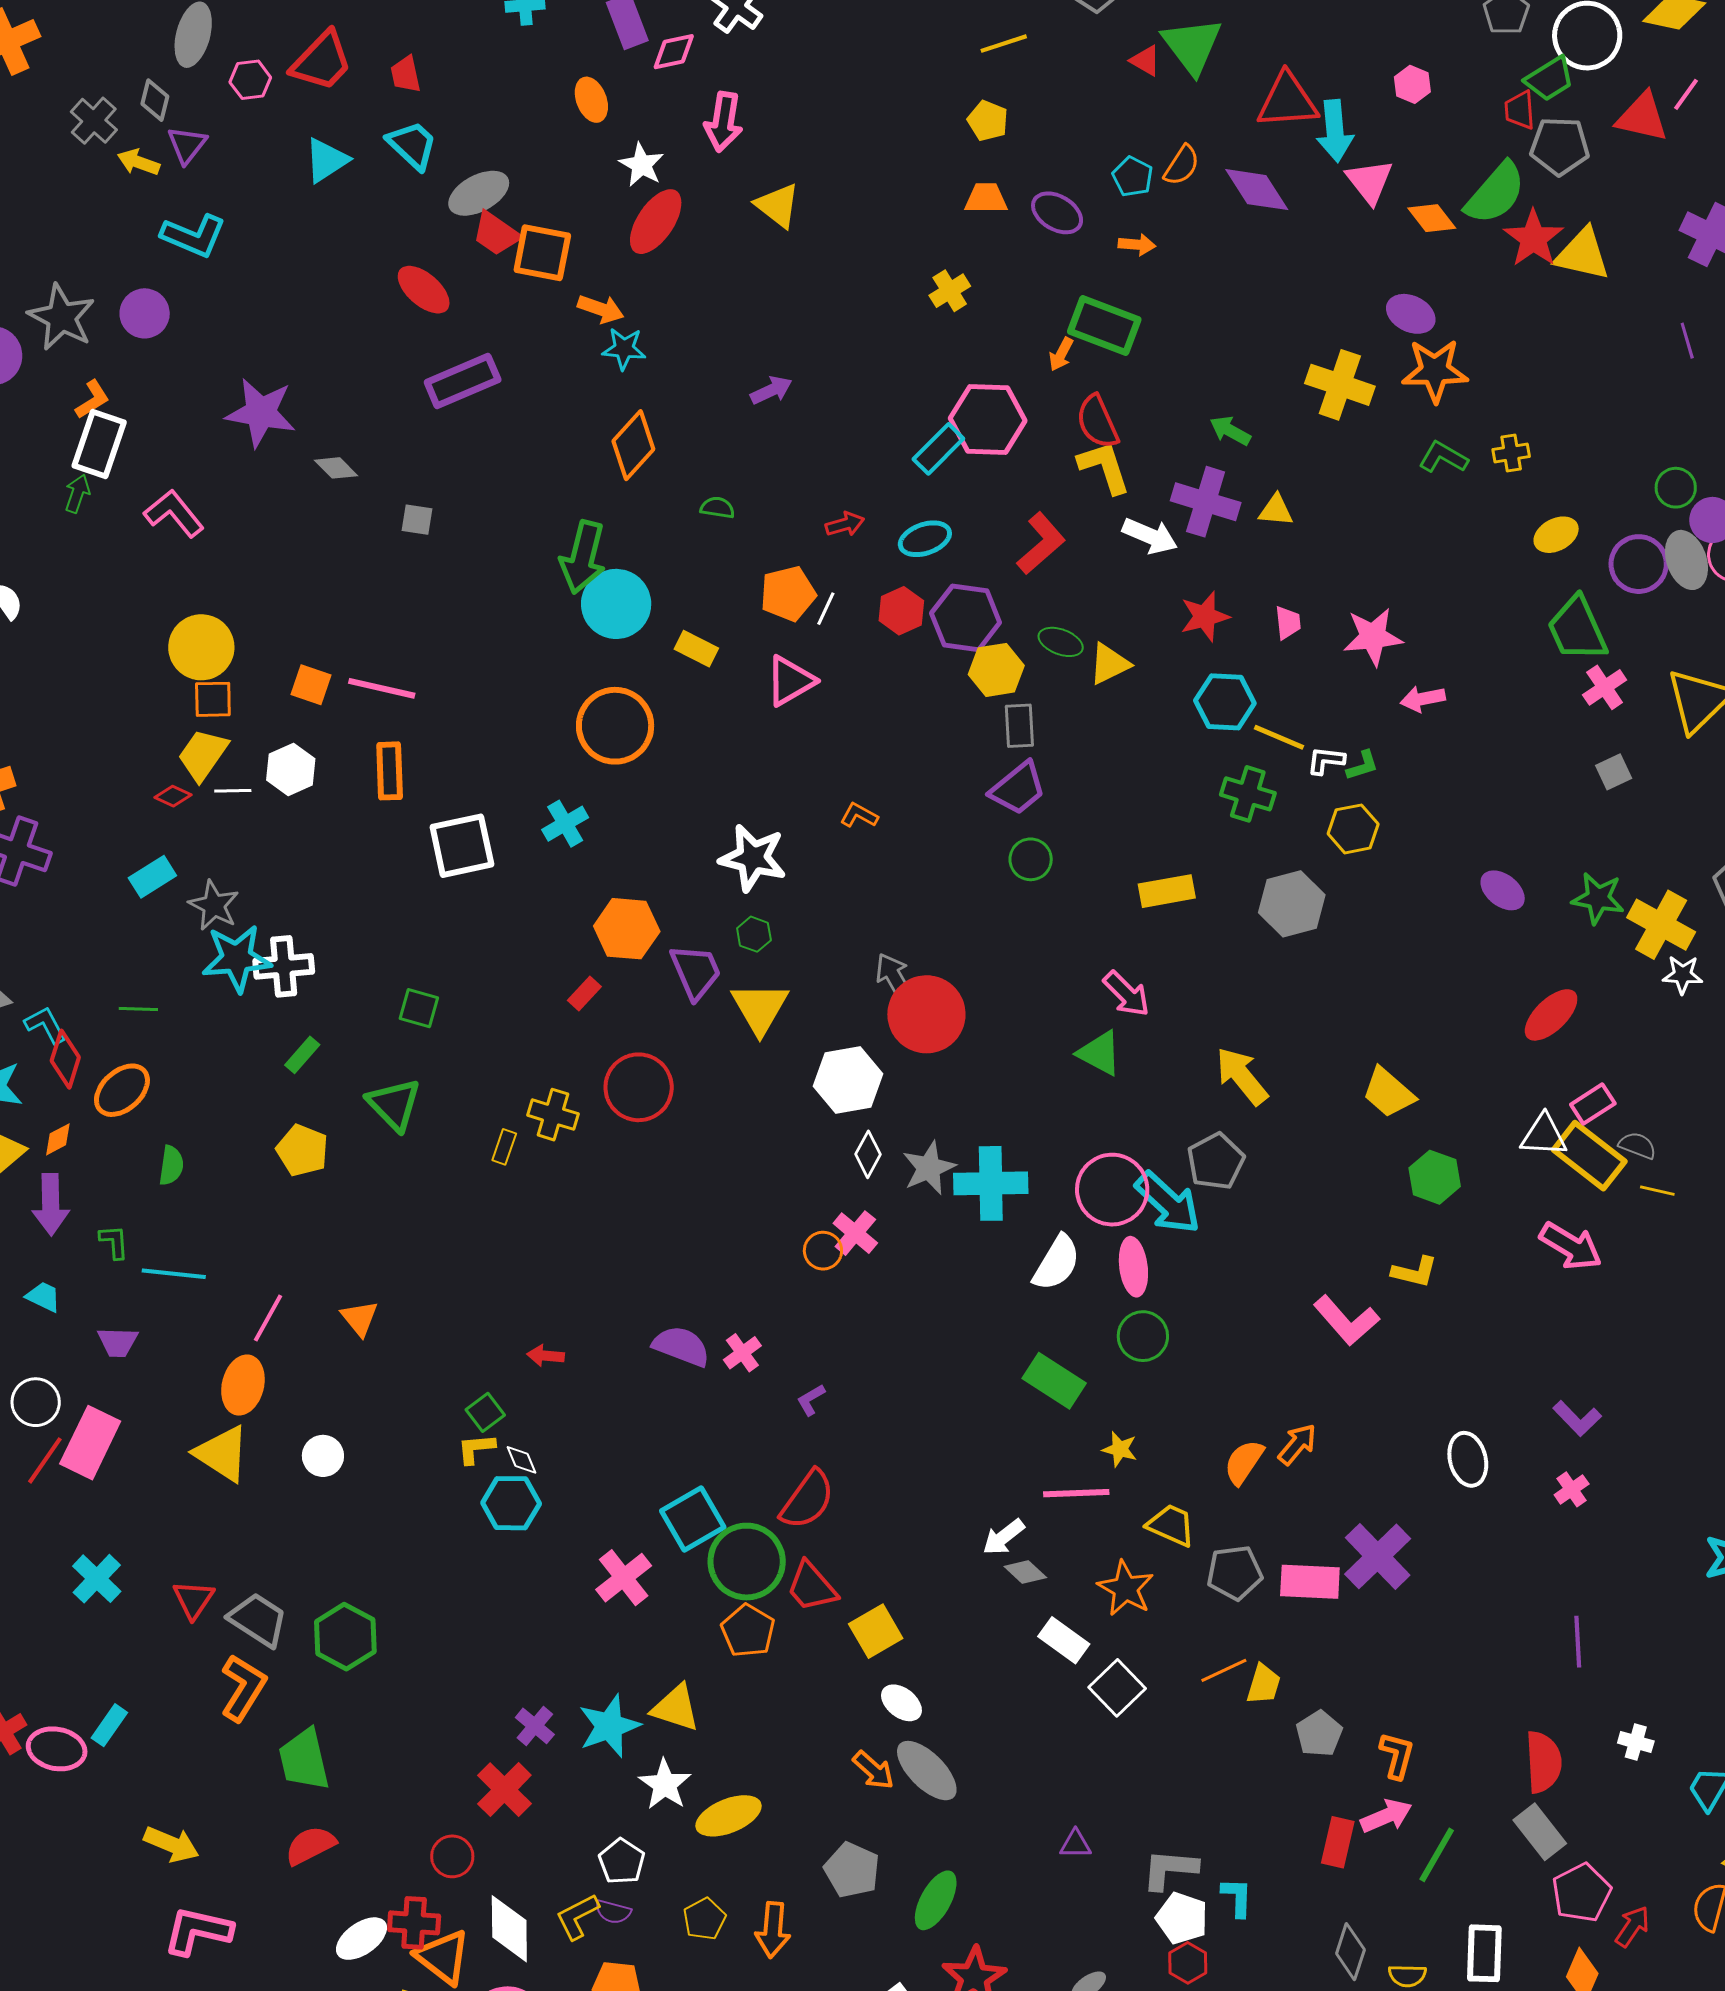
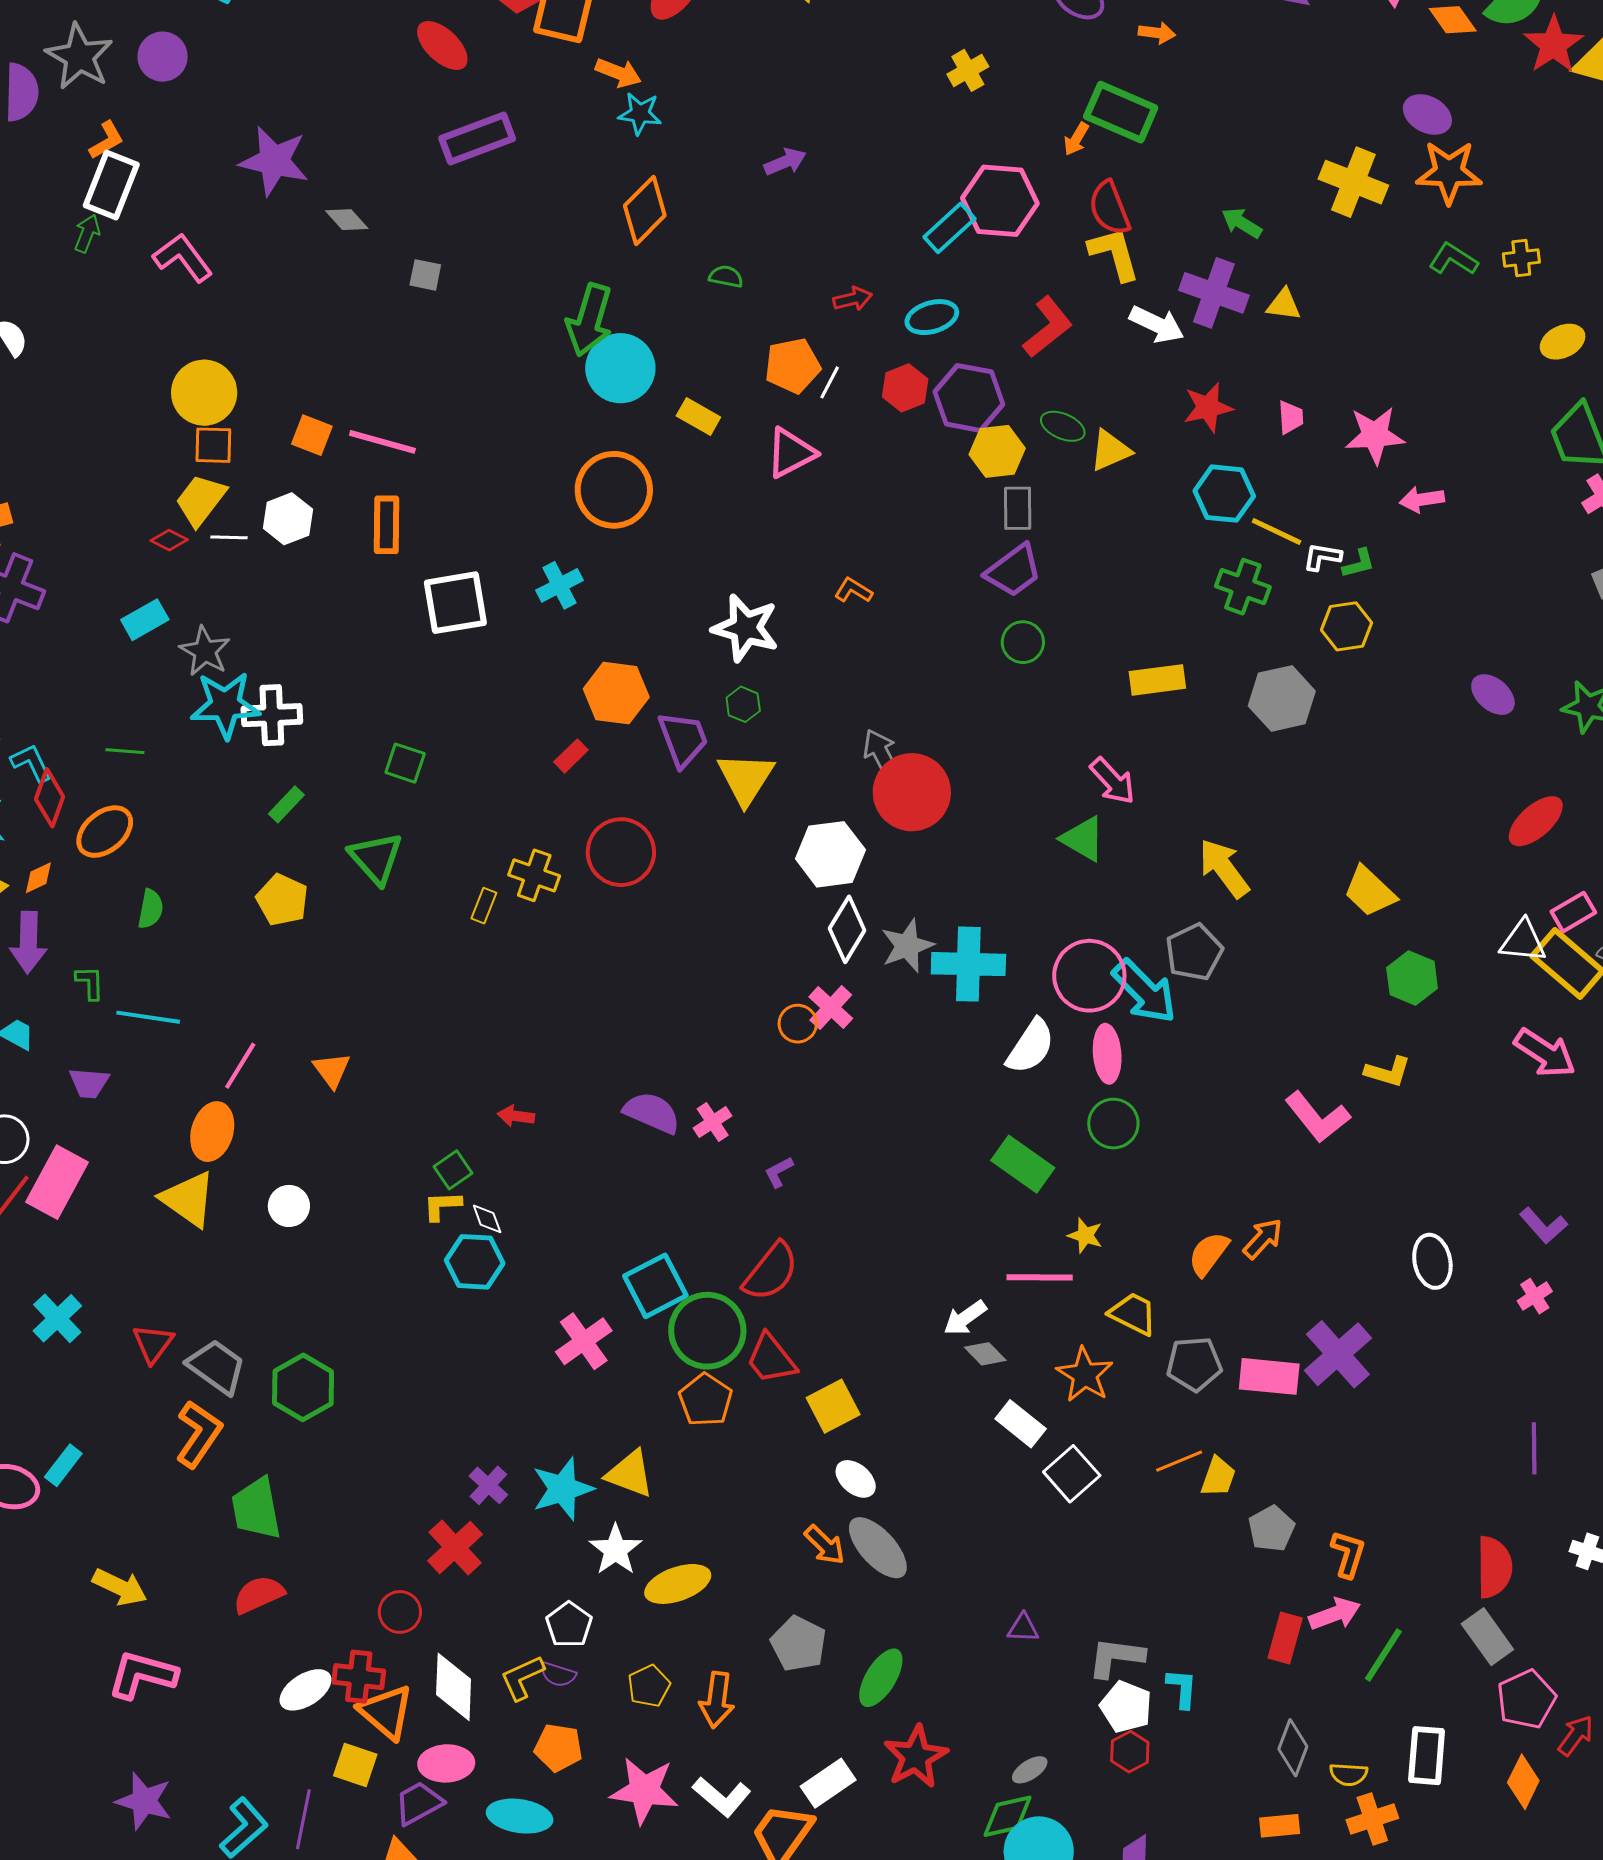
white diamond: (868, 1154) -> (847, 929), size x1.4

